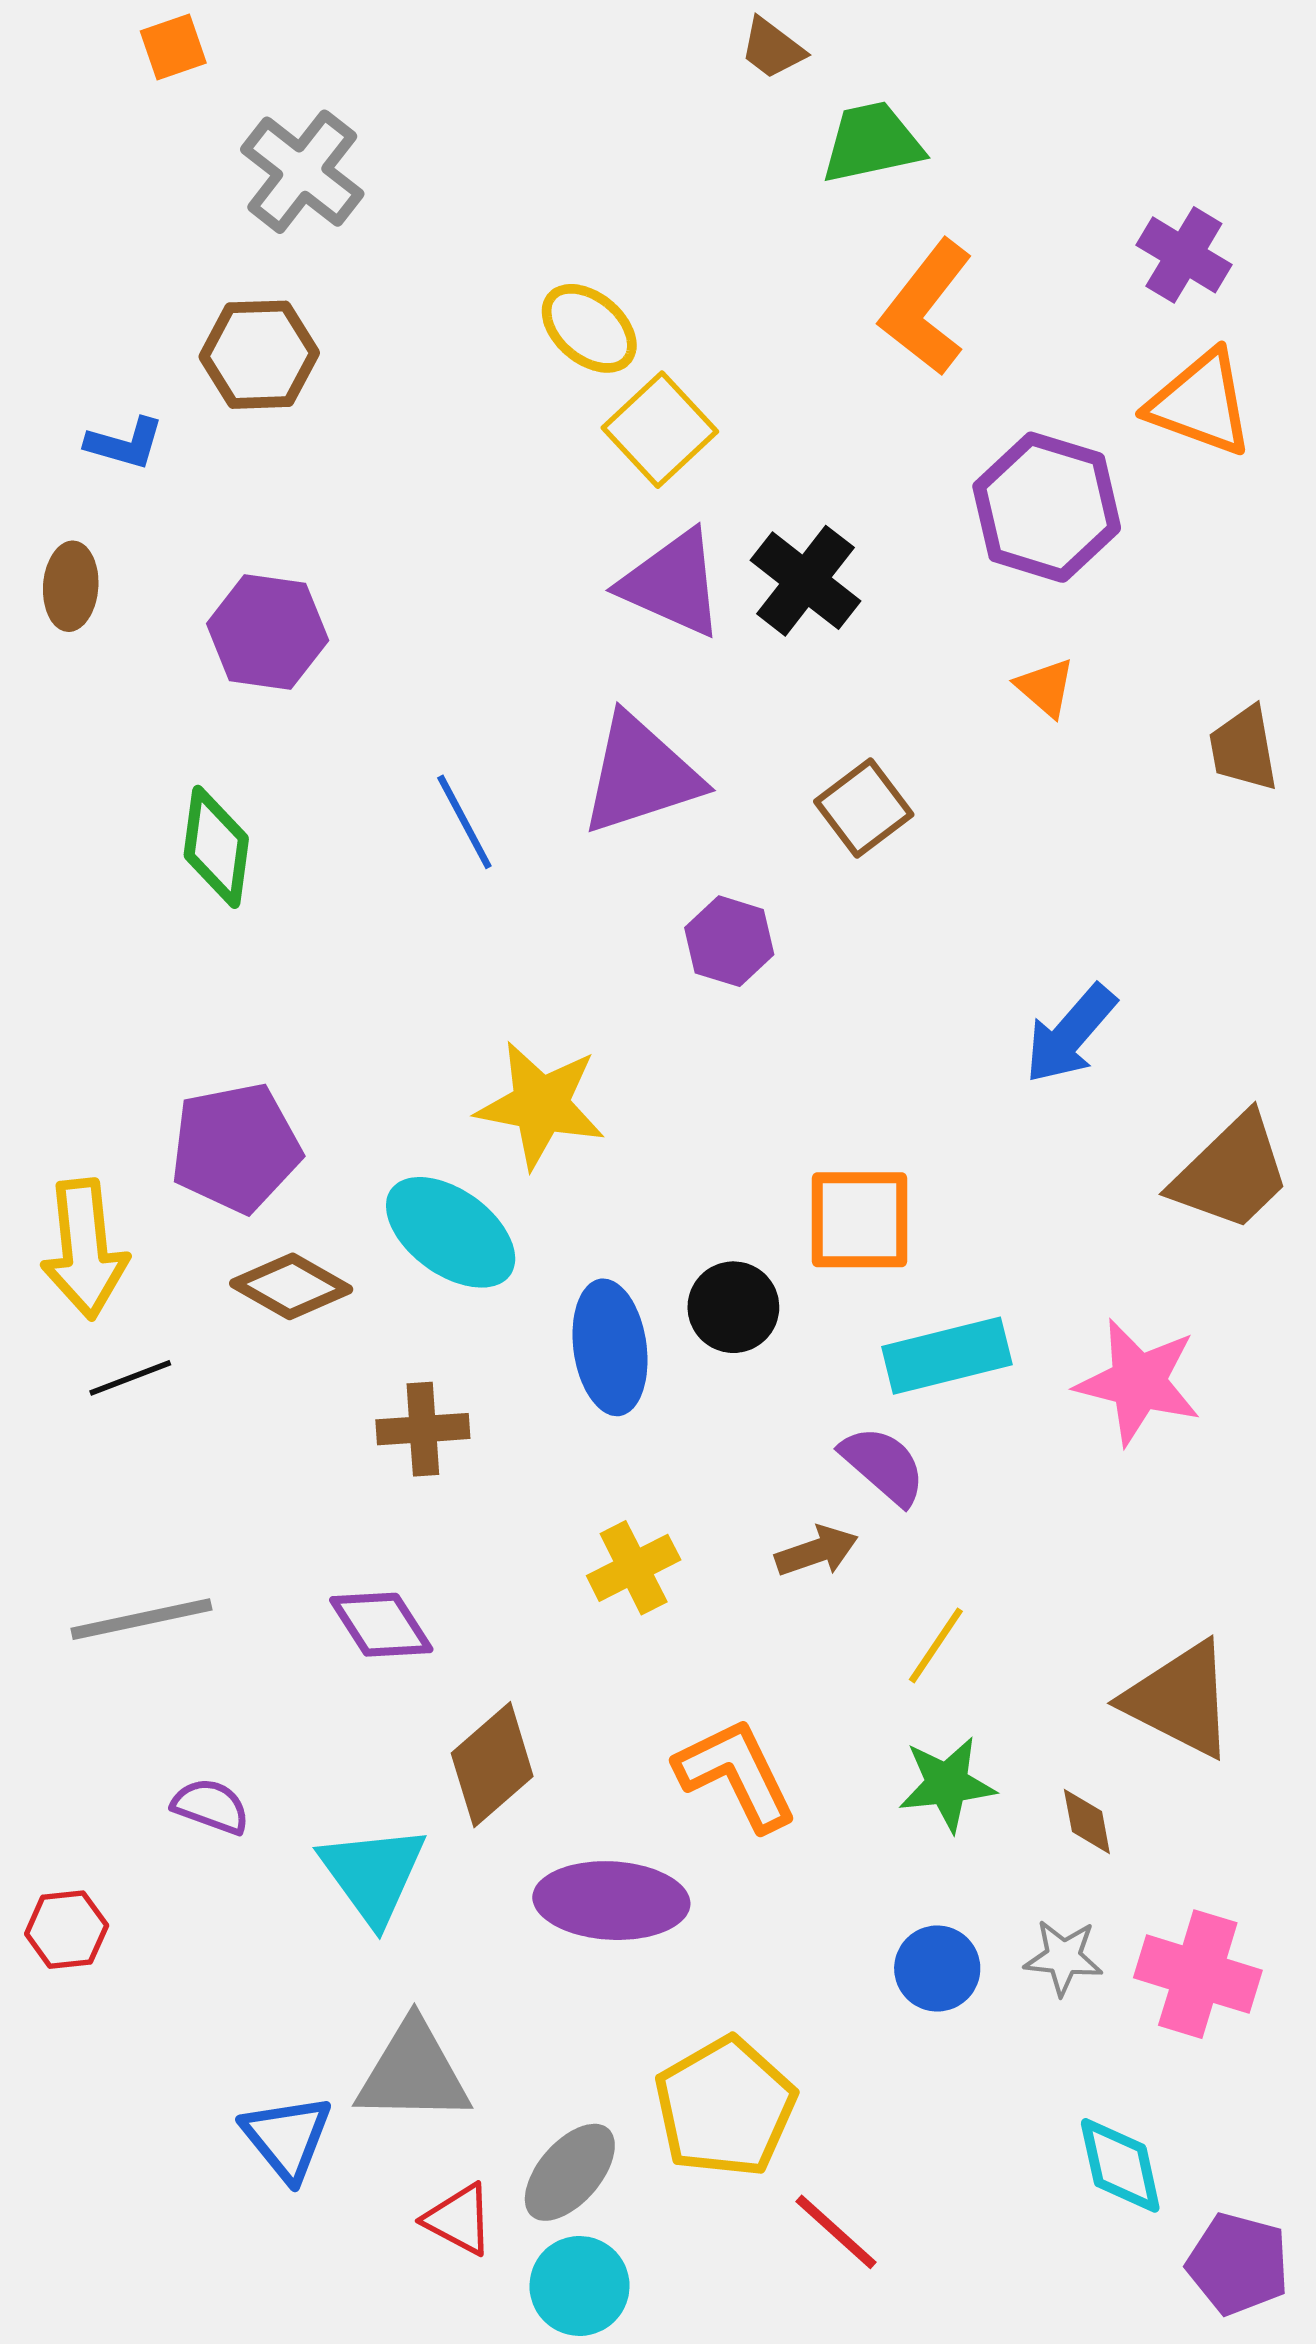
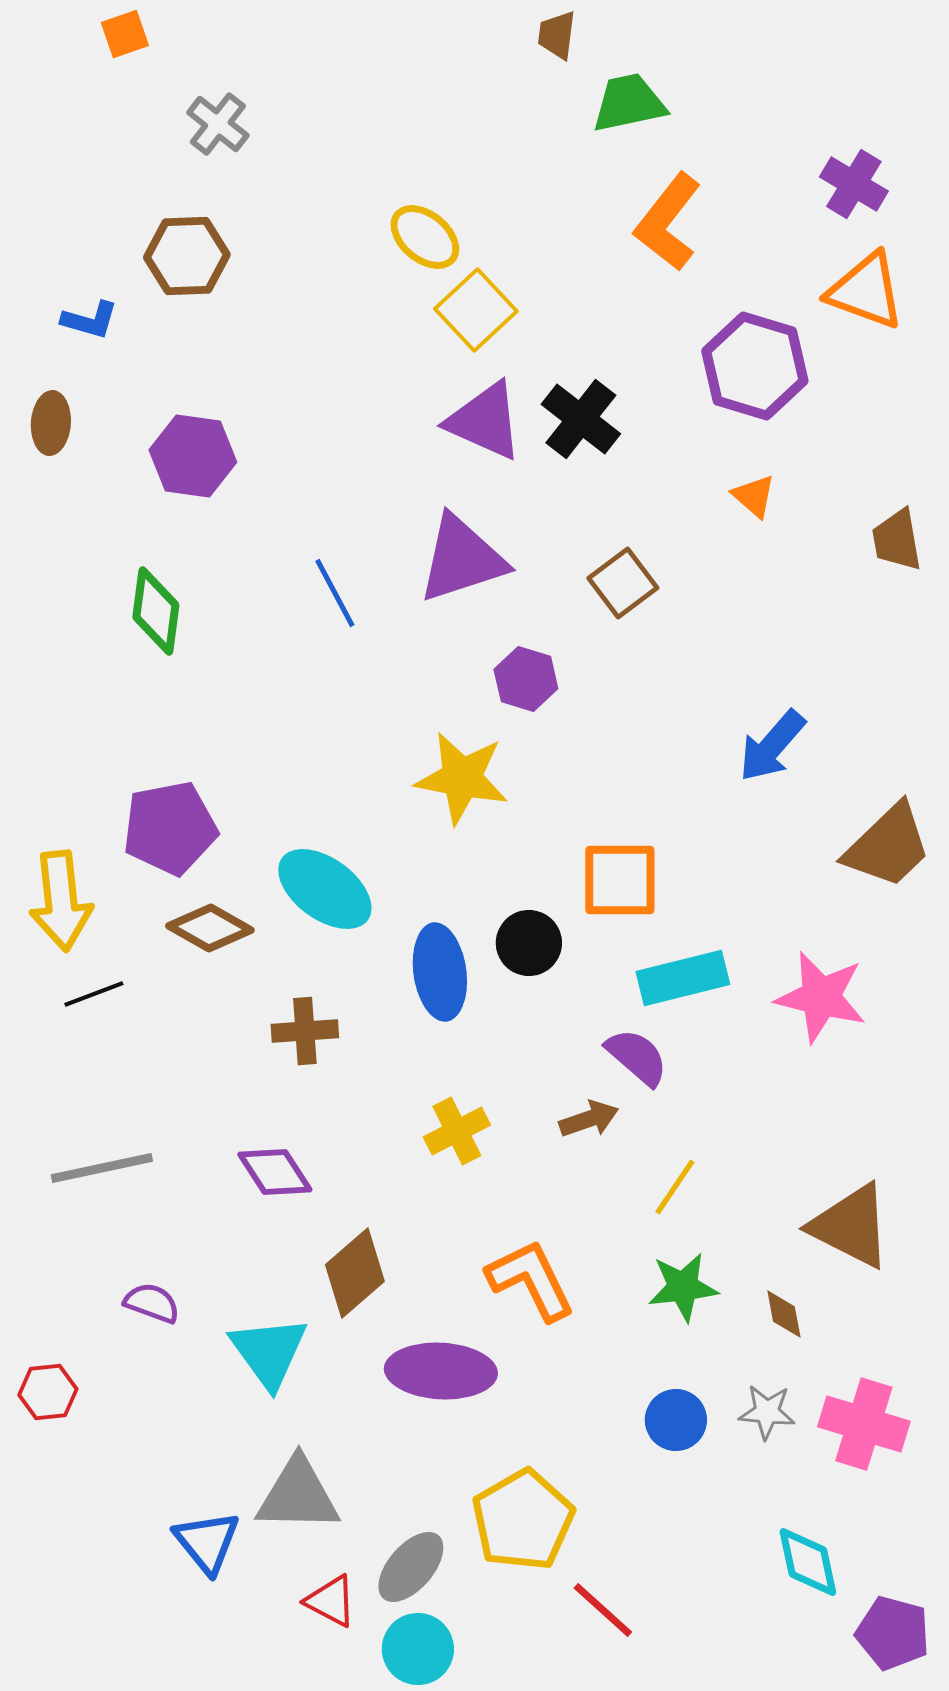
brown trapezoid: (772, 48) -> (557, 35), turned 60
gray cross: (302, 172) -> (218, 124), size x0.7
yellow star: (541, 1105) -> (462, 778), moved

